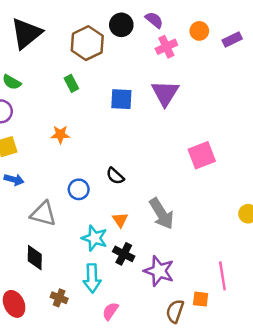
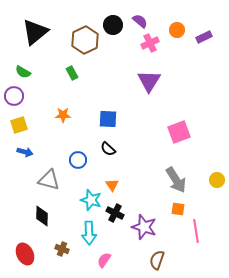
blue square: (121, 99) -> (108, 119), moved
gray arrow: (162, 214) -> (176, 180), moved
orange square: (201, 299) -> (178, 209), moved

